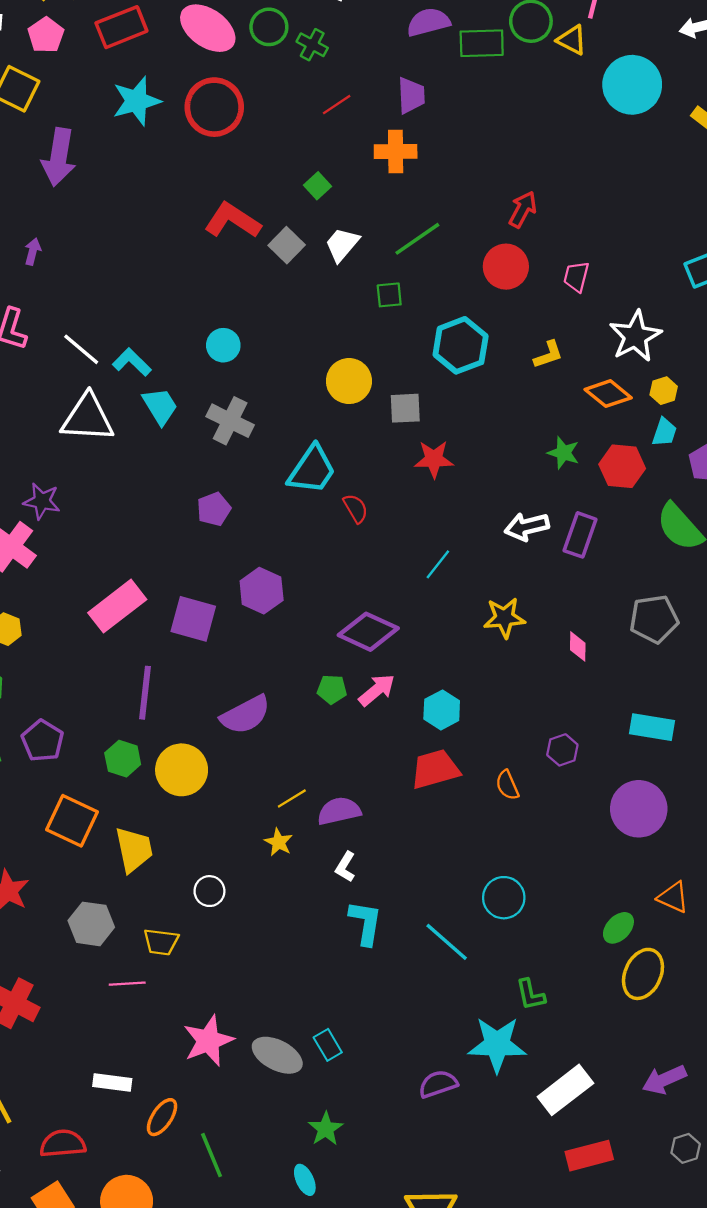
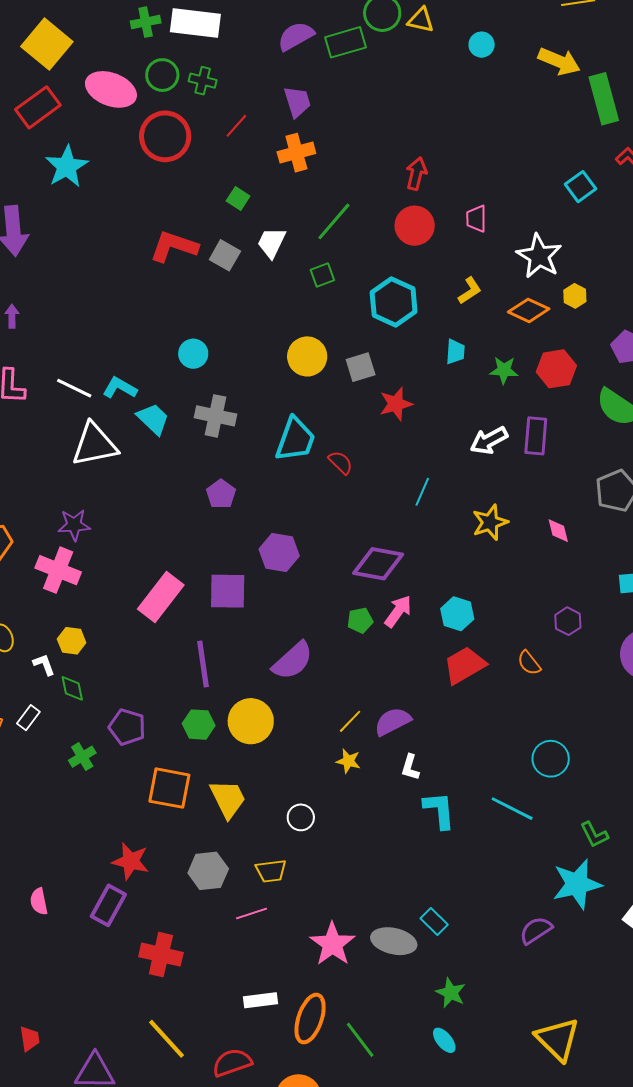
cyan circle: (632, 85) -> (482, 45), size x0.5
red circle: (214, 107) -> (165, 136), moved
cyan trapezoid: (664, 432) -> (455, 352), moved
orange ellipse: (162, 1117) -> (310, 1019), size x1.4

